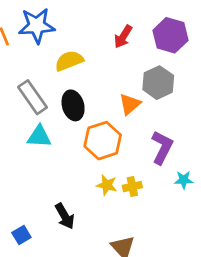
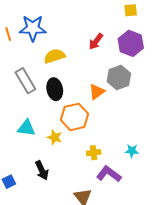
cyan triangle: (39, 136) -> (26, 128), moved
purple L-shape: (162, 147) -> (109, 174), moved, turned -85
yellow star: (107, 185) -> (55, 137), moved

